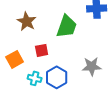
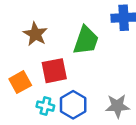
red square: (42, 50) -> (54, 71), size x1.5
gray star: (92, 66) -> (117, 106), moved

